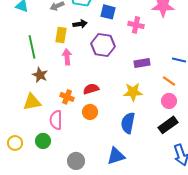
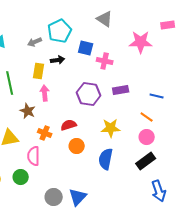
pink cross: (136, 25) -> (105, 61), moved
purple hexagon: (103, 45) -> (89, 94), moved
purple rectangle: (142, 63) -> (121, 90), moved
brown star: (40, 75) -> (28, 111), moved
orange circle: (90, 112) -> (77, 146), moved
blue triangle: (116, 156) -> (78, 197), moved, turned -30

